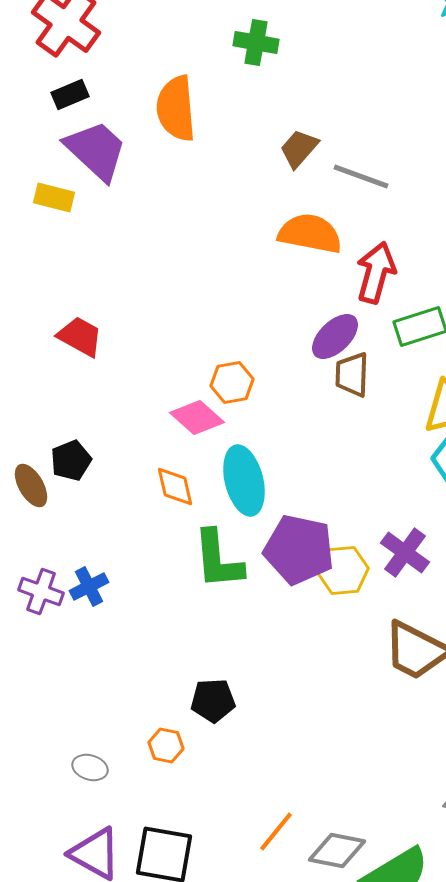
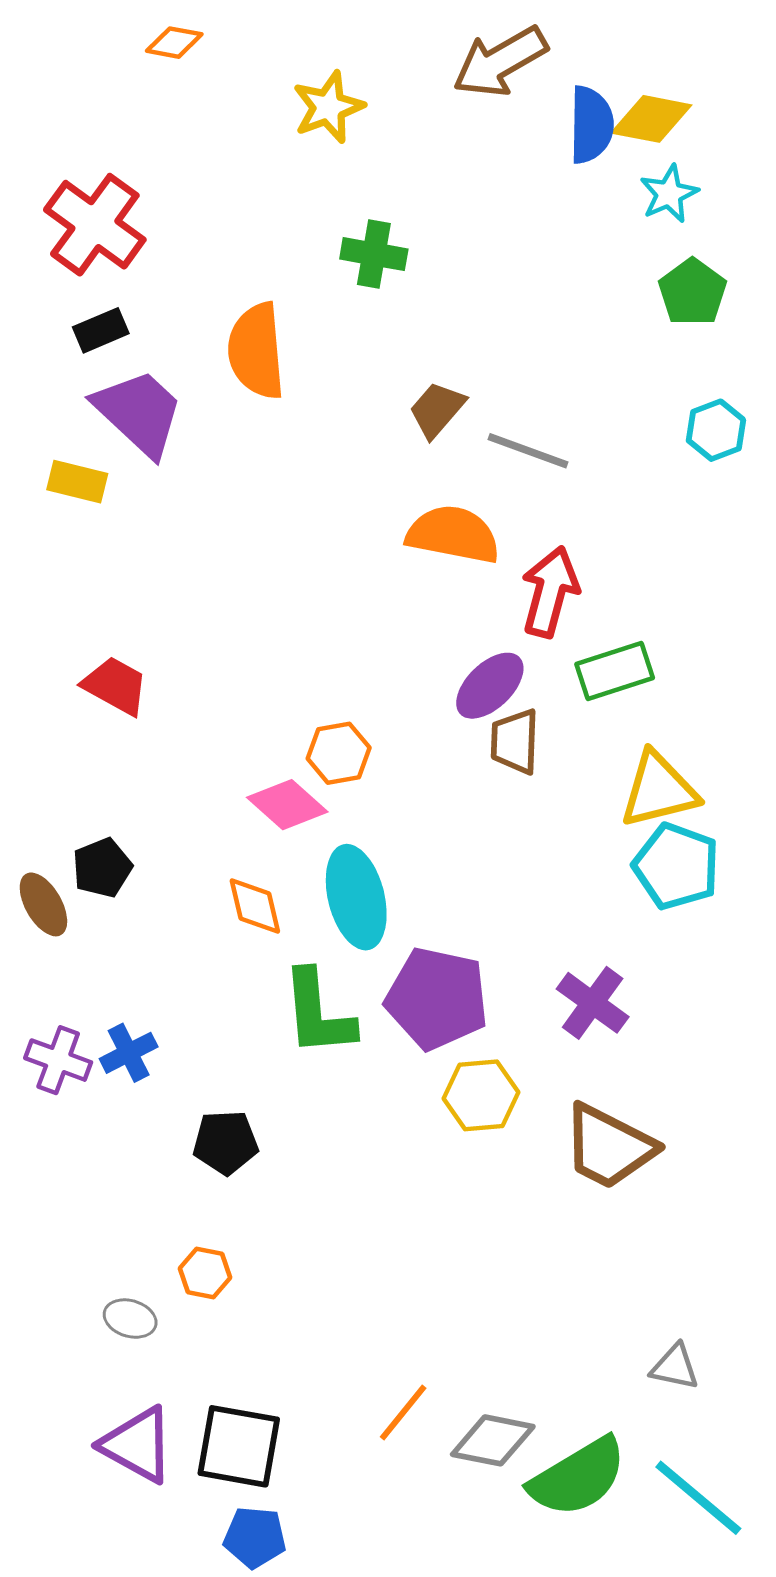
yellow hexagon: (343, 570) -> (481, 1095), moved
black pentagon: (213, 700) -> (226, 1142), moved
orange hexagon: (166, 746) -> (205, 1273), moved

